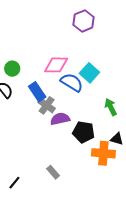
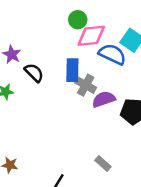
green circle: (12, 69) -> (78, 20), moved
blue rectangle: (37, 92) -> (72, 70), turned 42

